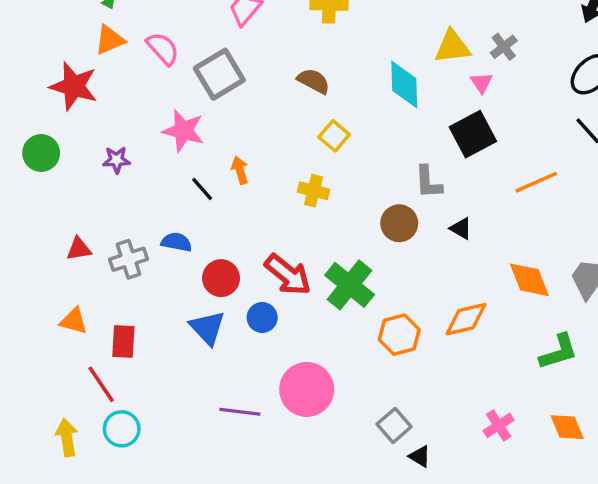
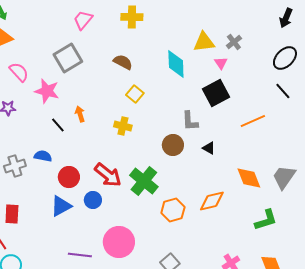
pink semicircle: (163, 48) -> (19, 72), moved
blue triangle: (207, 328) -> (61, 206), turned 45

